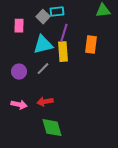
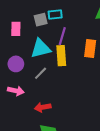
gray square: (43, 17) -> (41, 20), turned 32
purple circle: (19, 72) -> (16, 64), moved
pink arrow: (19, 105) -> (16, 91), moved

